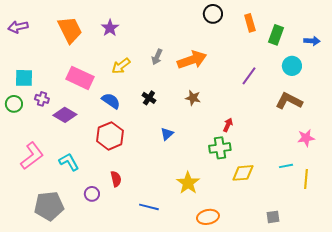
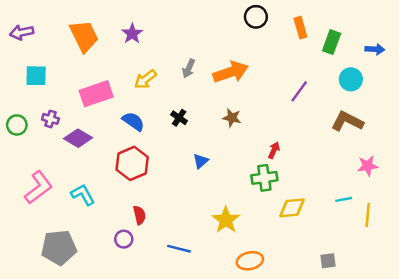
cyan square: (24, 78) -> (36, 76), moved
pink rectangle: (80, 78) -> (96, 94), turned -44
purple circle: (92, 194) -> (124, 239), moved

